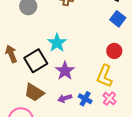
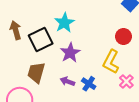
brown trapezoid: (34, 92) -> (36, 73), turned 70
purple arrow: (65, 98) -> (67, 81), turned 32
pink cross: (109, 98) -> (126, 81), moved

